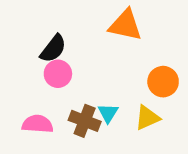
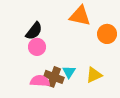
orange circle: (163, 82) -> (107, 34), moved
pink semicircle: (38, 124) -> (40, 81), moved

